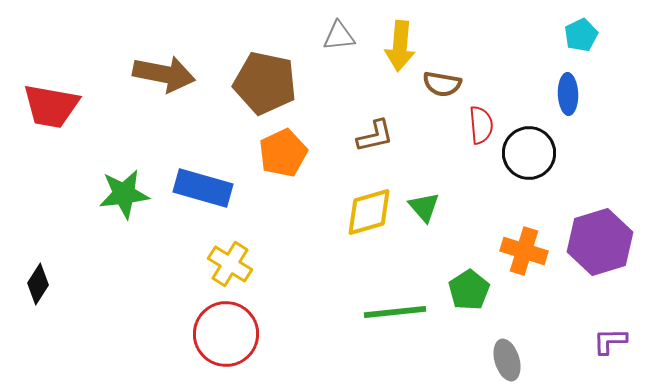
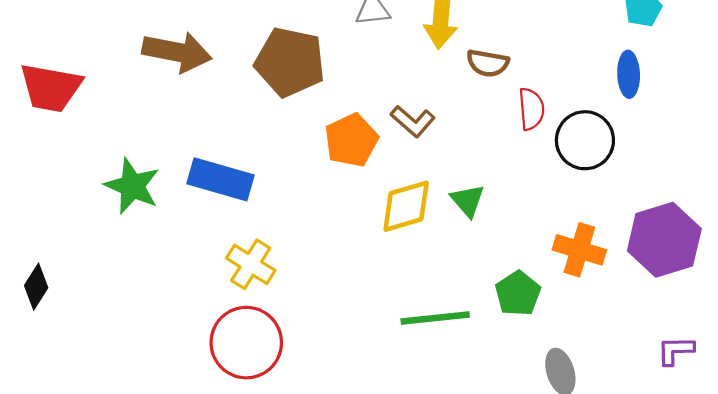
brown L-shape: (375, 136) -> (413, 121), turned 54
orange pentagon: (283, 153) -> (351, 140), moved
green star: (124, 194) -> (132, 186), turned 30

